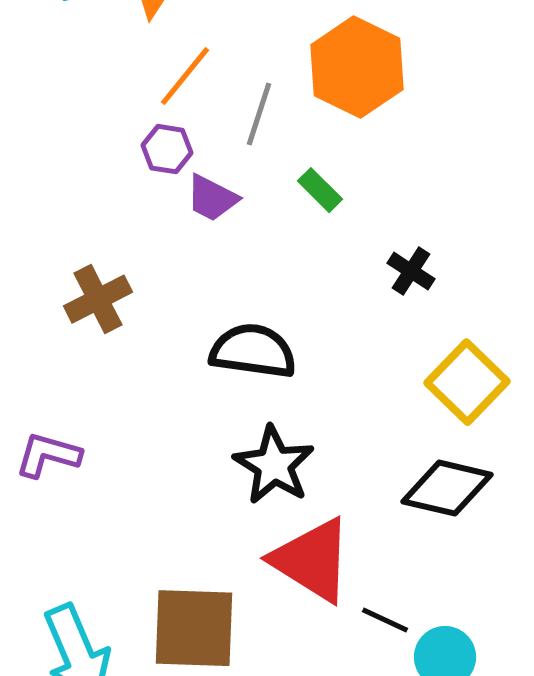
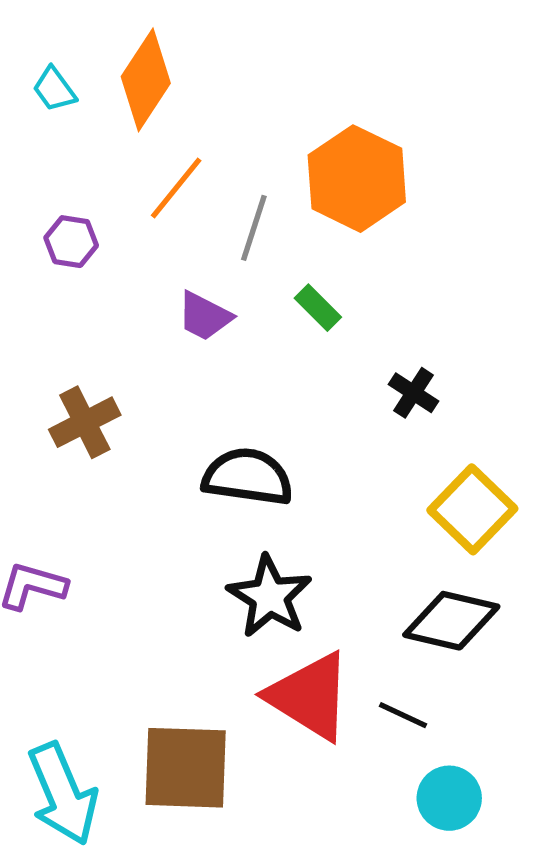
purple hexagon: (167, 149) -> (71, 242), moved
black line: (385, 620) -> (403, 715), moved

